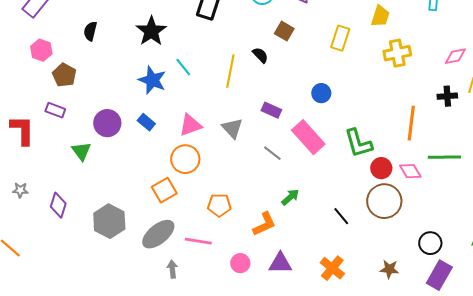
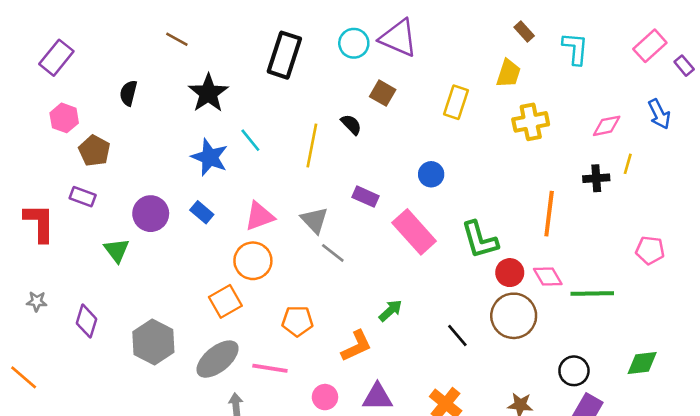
gray line: (272, 153) -> (333, 253), moved
green line: (444, 157) -> (592, 294), moved

